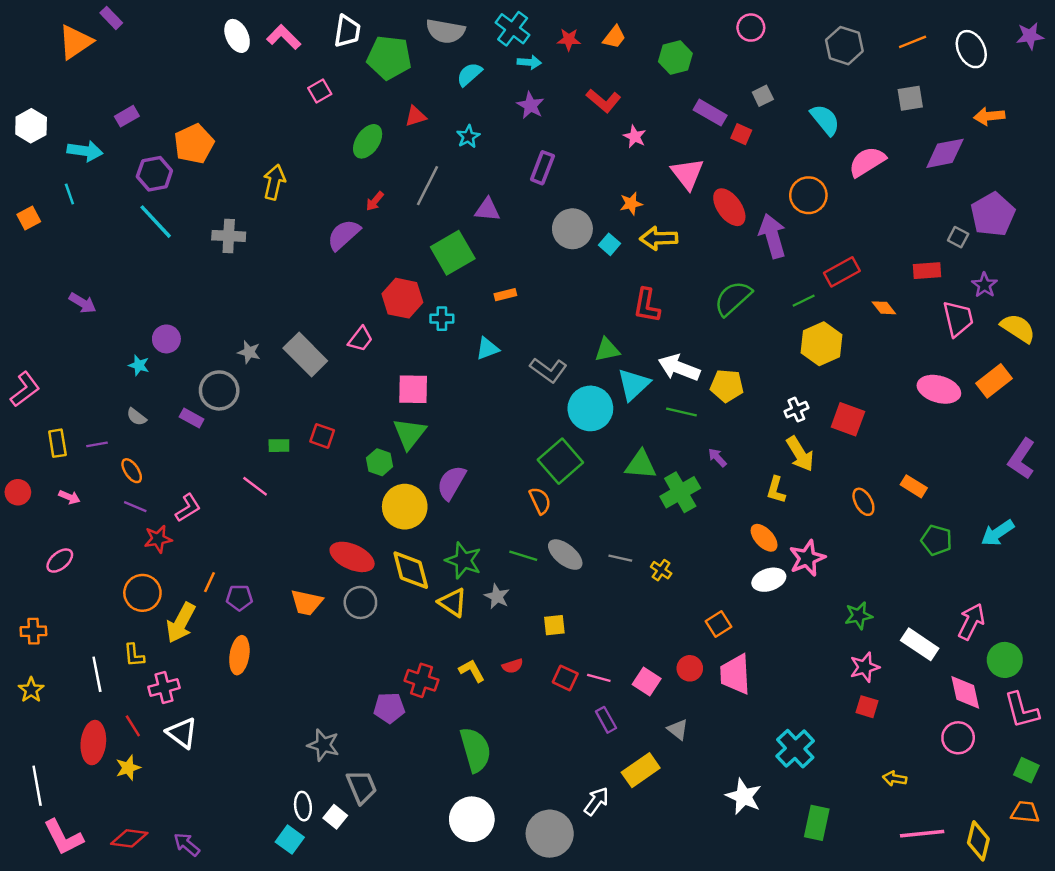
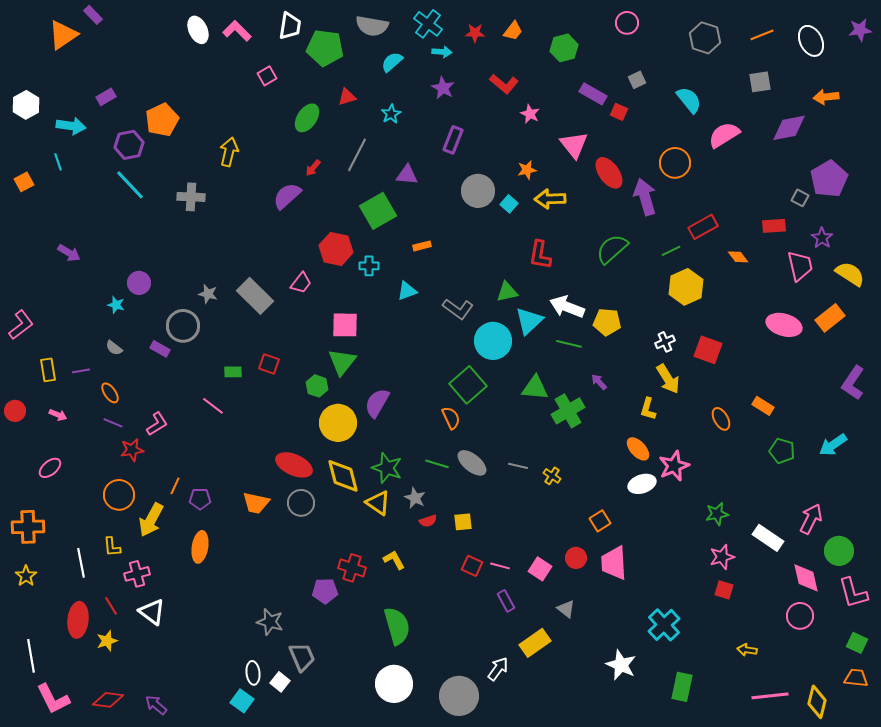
orange cross: (33, 631) -> (28, 527), size x1.5
red semicircle: (513, 666) -> (428, 521), moved

